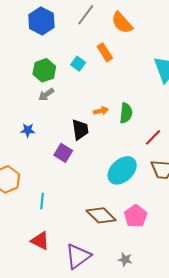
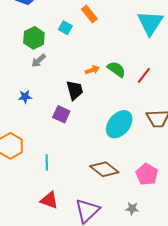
green semicircle: (126, 113) -> (116, 69), turned -54
red line: (153, 137) -> (144, 75), moved
pink pentagon: (136, 216) -> (147, 174), moved

